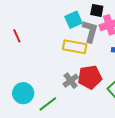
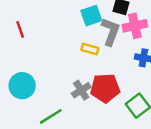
yellow rectangle: (75, 47) -> (90, 49), size x0.6
cyan circle: (23, 93) -> (22, 86), moved

